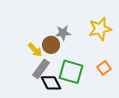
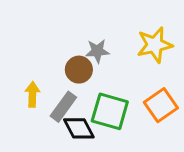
yellow arrow: (35, 50) -> (32, 94), moved, turned -133
orange square: (104, 68) -> (161, 105), size x1.5

